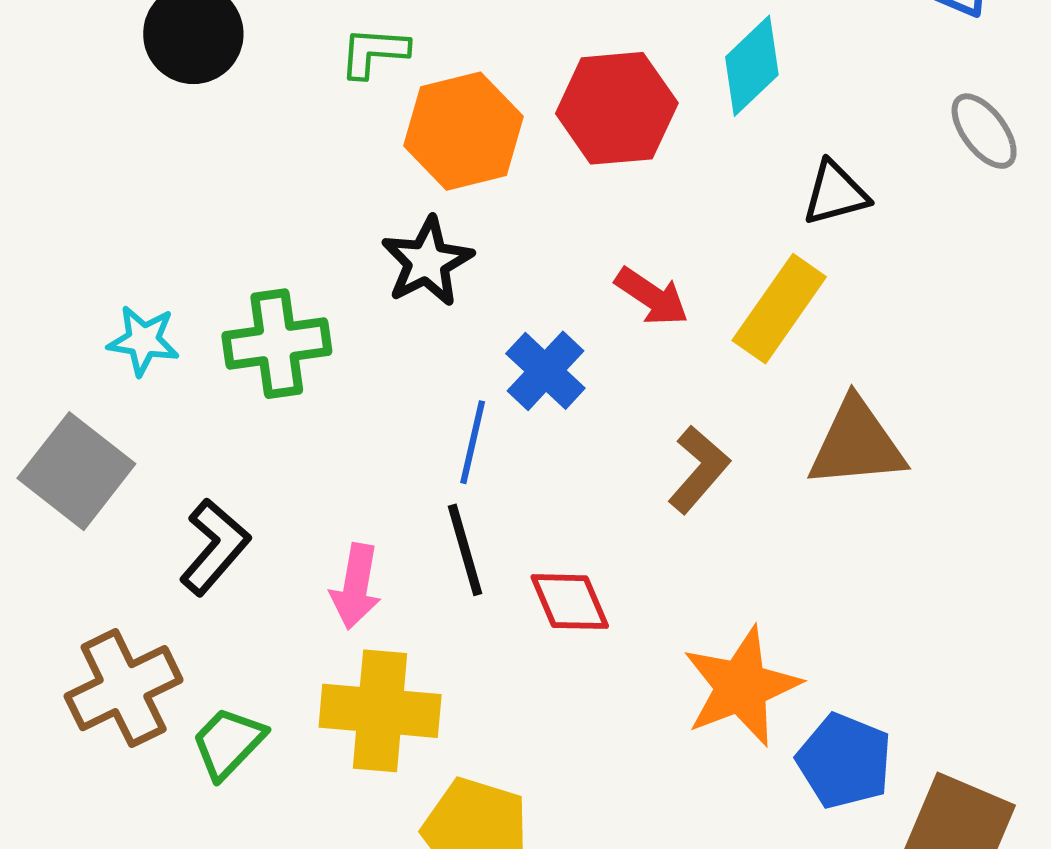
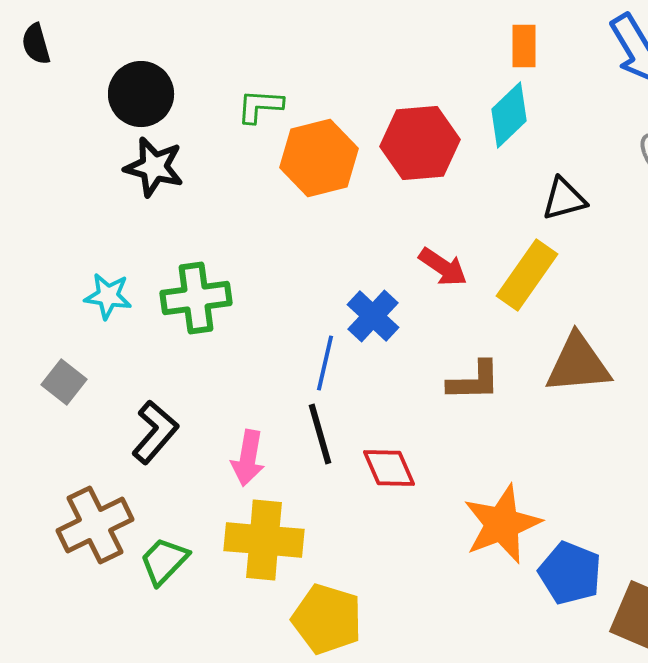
black star: (427, 262) -> (154, 167), moved, turned -30
brown L-shape: (699, 470) -> (474, 381), turned 48
gray square: (76, 471) -> (64, 382), size x0.6

